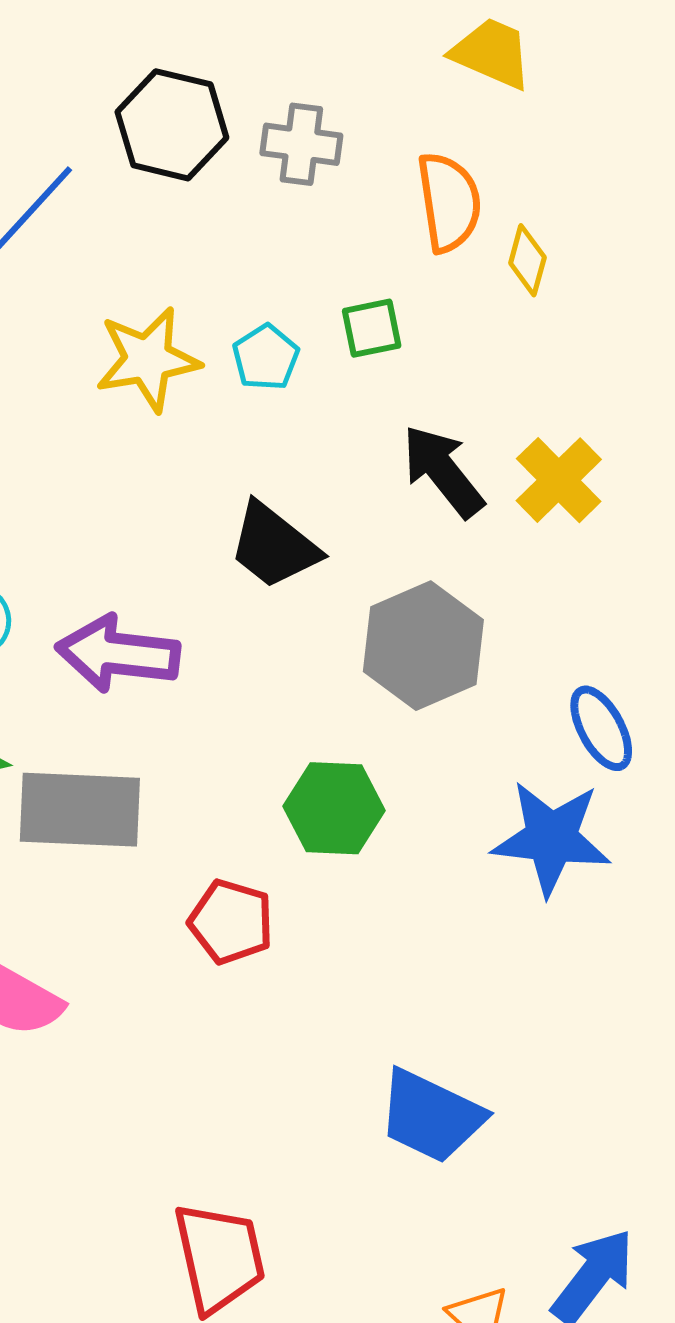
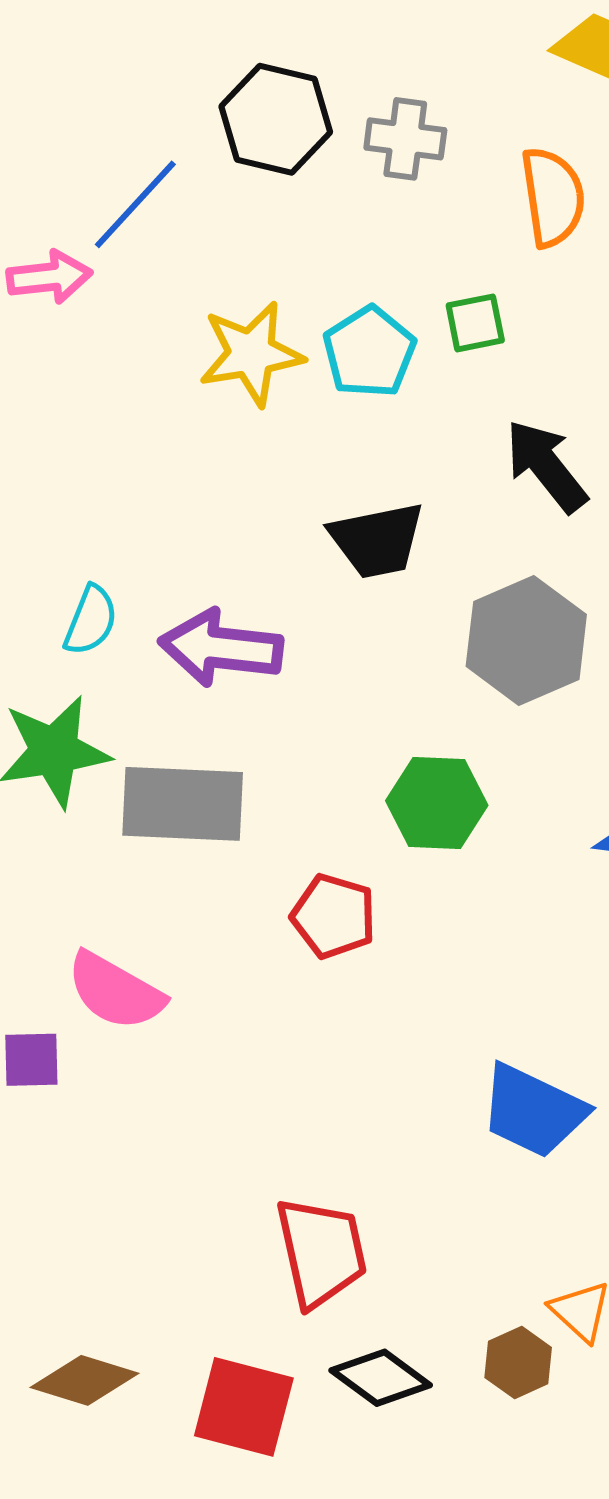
cyan pentagon: (266, 357) -> (369, 352), size x1.4
black trapezoid: (274, 546) -> (377, 540), turned -50

